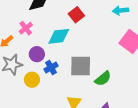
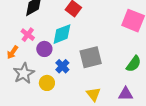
purple circle: (37, 54) -> (44, 49), moved
green semicircle: (103, 79) -> (134, 64), moved

